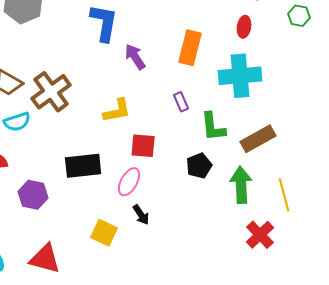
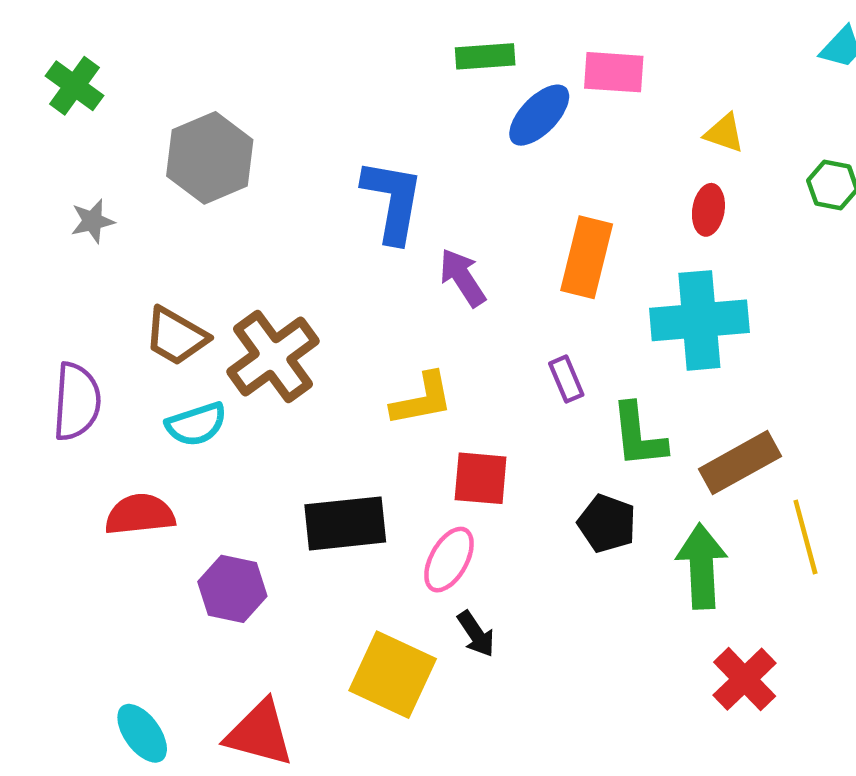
black pentagon: (199, 166) -> (607, 523), turned -30
yellow line: (284, 195) -> (805, 537), moved
yellow square: (104, 233) -> (393, 675), size x1.4

